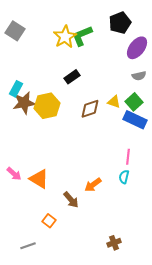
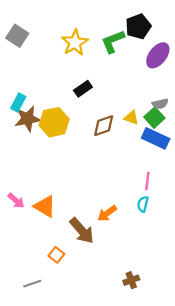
green L-shape: (82, 36) -> (113, 42), moved
gray semicircle: (139, 76) -> (160, 104), moved
brown arrow: (71, 200) -> (82, 231), size x1.4

